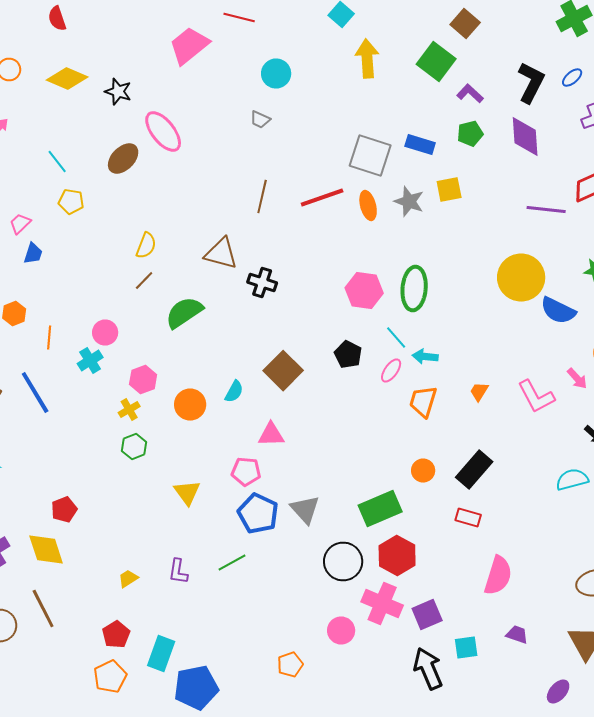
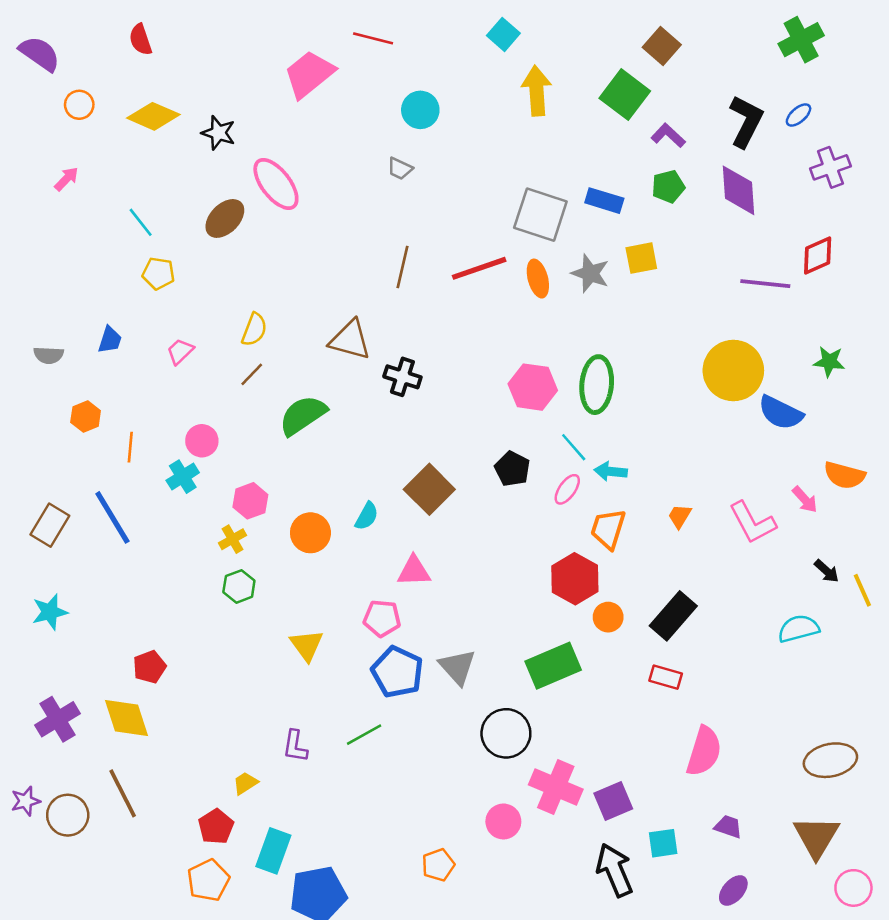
pink trapezoid: (20, 224) -> (180, 351), moved
red hexagon: (397, 556) -> (575, 579), moved
yellow trapezoid: (128, 578) -> (245, 783), moved
purple ellipse: (558, 692) -> (733, 890), moved

